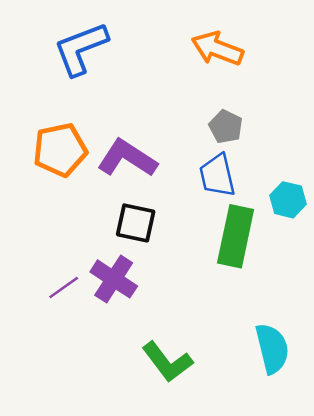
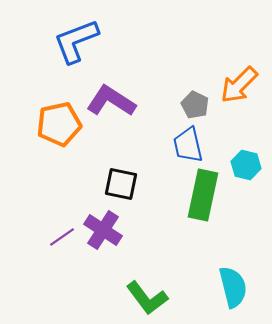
orange arrow: (217, 49) -> (239, 85), moved, turned -66
purple L-shape: (127, 158) -> (111, 101), moved

